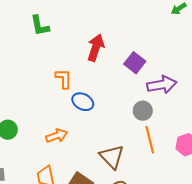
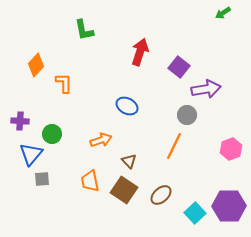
orange L-shape: (64, 79) -> (64, 83), moved
orange line: (150, 140) -> (174, 146), moved, turned 40
brown triangle: (112, 157) -> (129, 161), moved, size x0.6

